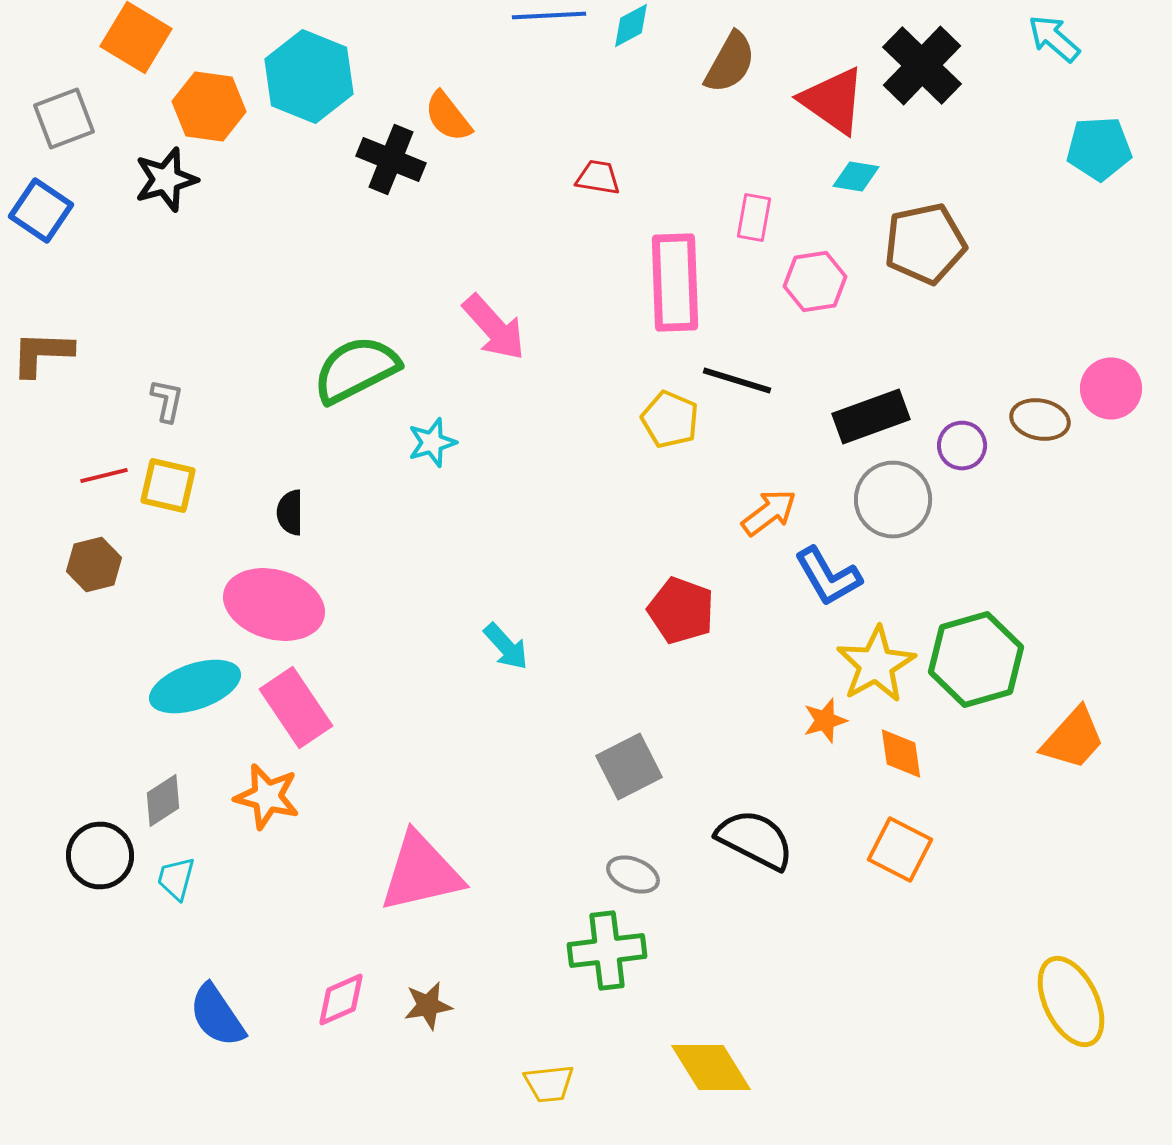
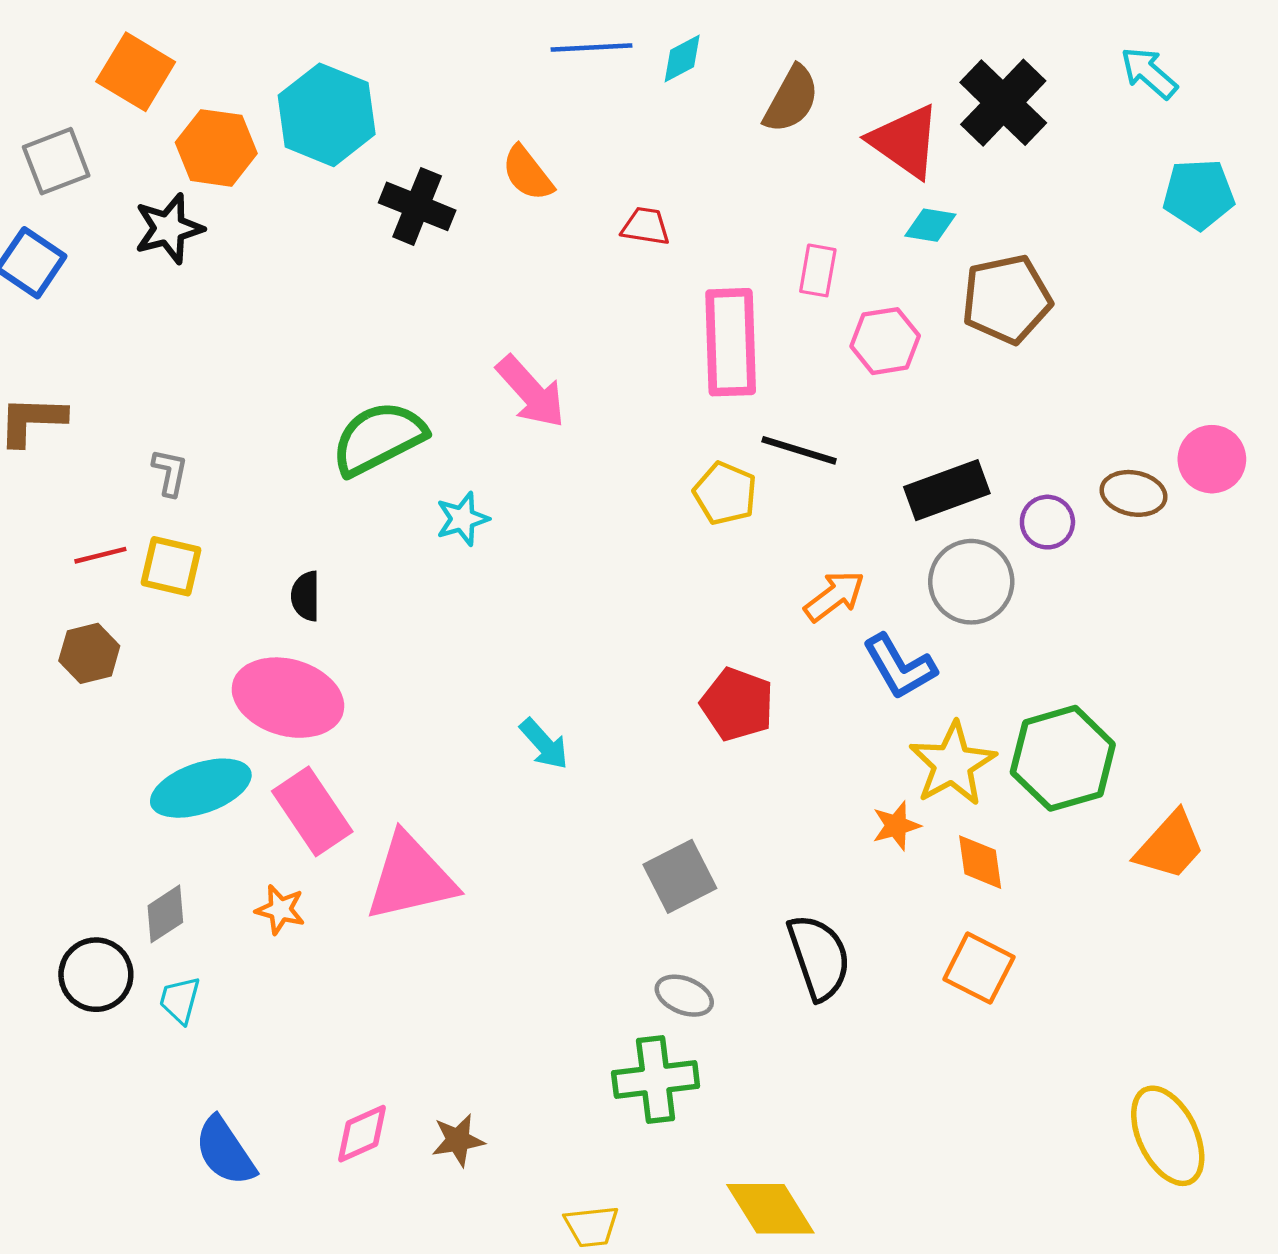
orange semicircle: (448, 116) -> (528, 173), moved
orange star: (267, 796) -> (280, 910), size x0.7
black semicircle: (755, 840) -> (819, 957), turned 44
pink triangle: (421, 872) -> (411, 878), moved

